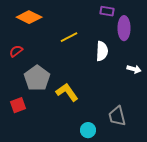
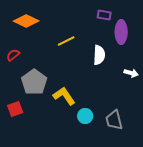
cyan circle: (88, 130) -> (85, 116), moved

